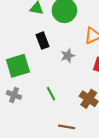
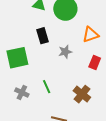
gray cross: (14, 95) -> (22, 93), moved

